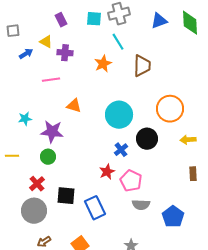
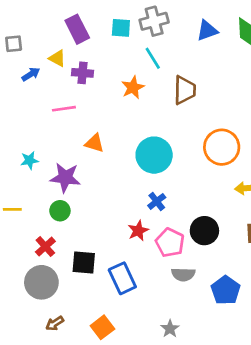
purple rectangle: (61, 20) -> (77, 29), size x1.5
black circle: (147, 139) -> (204, 231), moved

